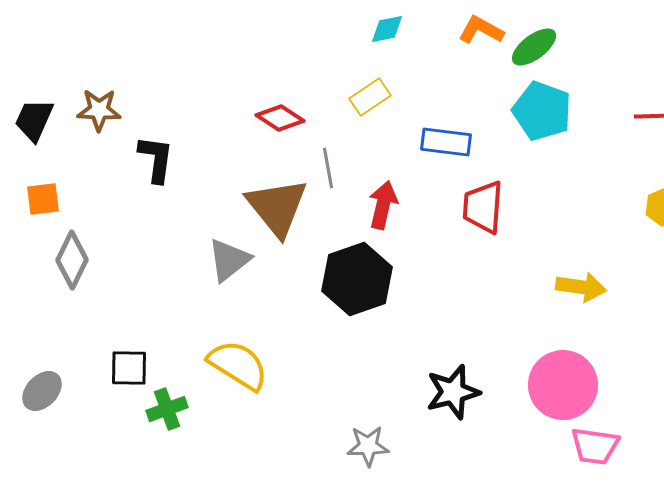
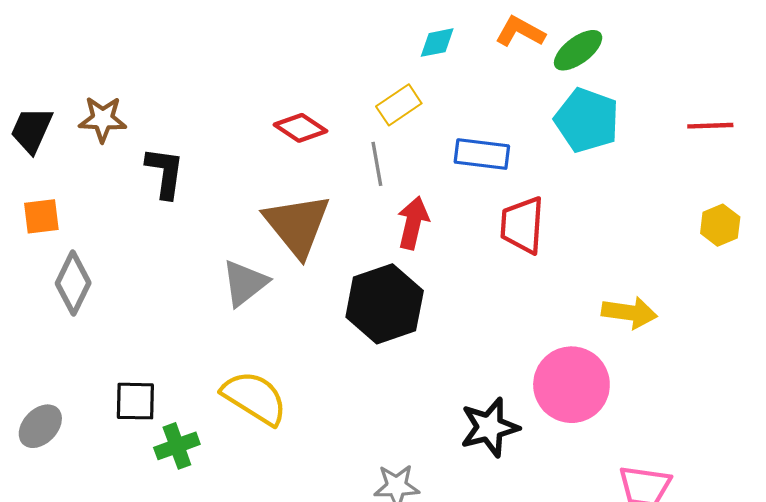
cyan diamond: (387, 29) -> (437, 43), moved
gray line: (328, 168) -> (377, 164), moved
pink circle: (563, 385) -> (571, 385), moved

